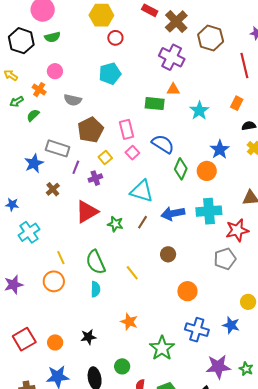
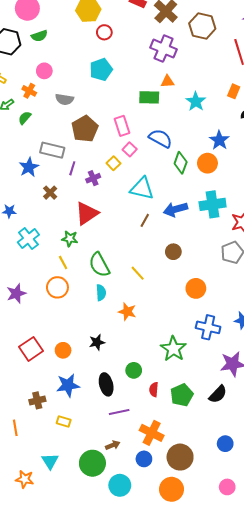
yellow square: (105, 157) -> (113, 163), moved
green star: (115, 224) -> (70, 239), moved
orange star: (129, 322) -> (127, 312), moved

